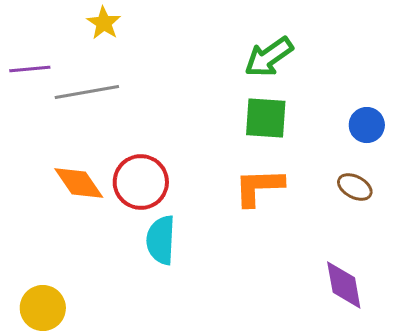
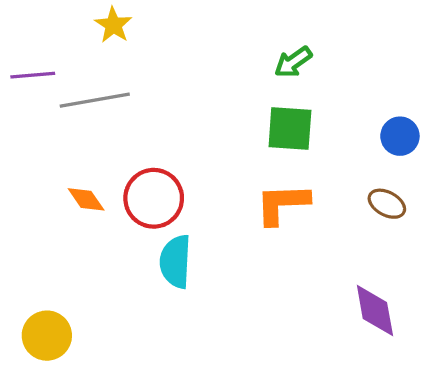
green arrow: (269, 57) -> (293, 62), size x0.7
orange diamond: (79, 183) -> (86, 199), size x0.7

